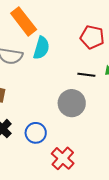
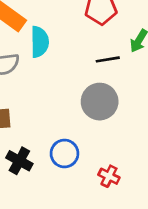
red cross: (63, 158) -> (109, 176), size x0.7

